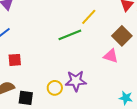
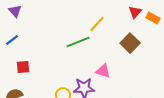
pink triangle: (111, 56) -> (103, 71), moved

